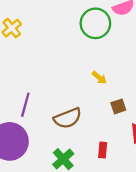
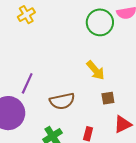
yellow arrow: (99, 78) -> (96, 70), size x1.5

